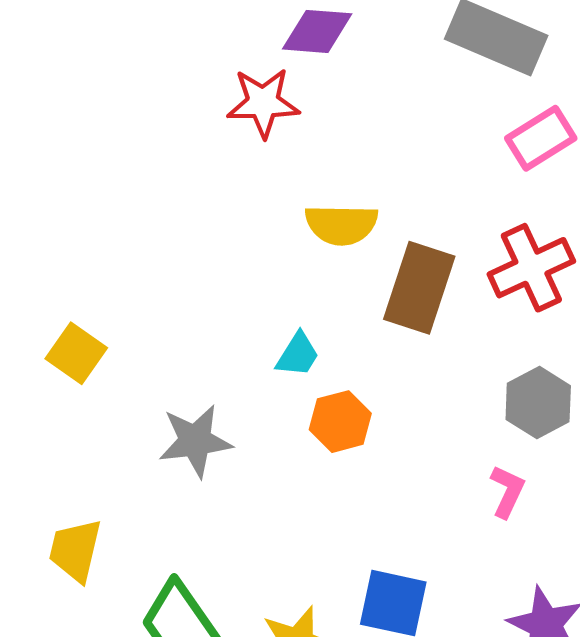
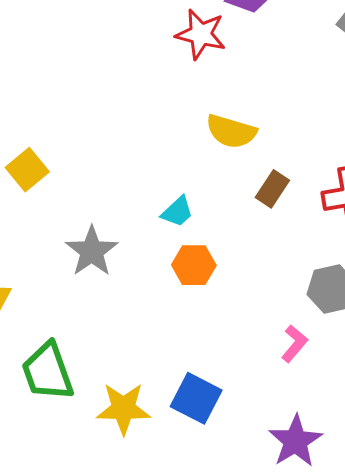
brown rectangle: (419, 288) -> (272, 189), size x0.6
gray star: (195, 441) -> (92, 251), turned 30

